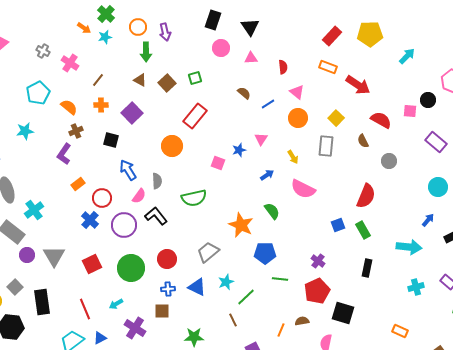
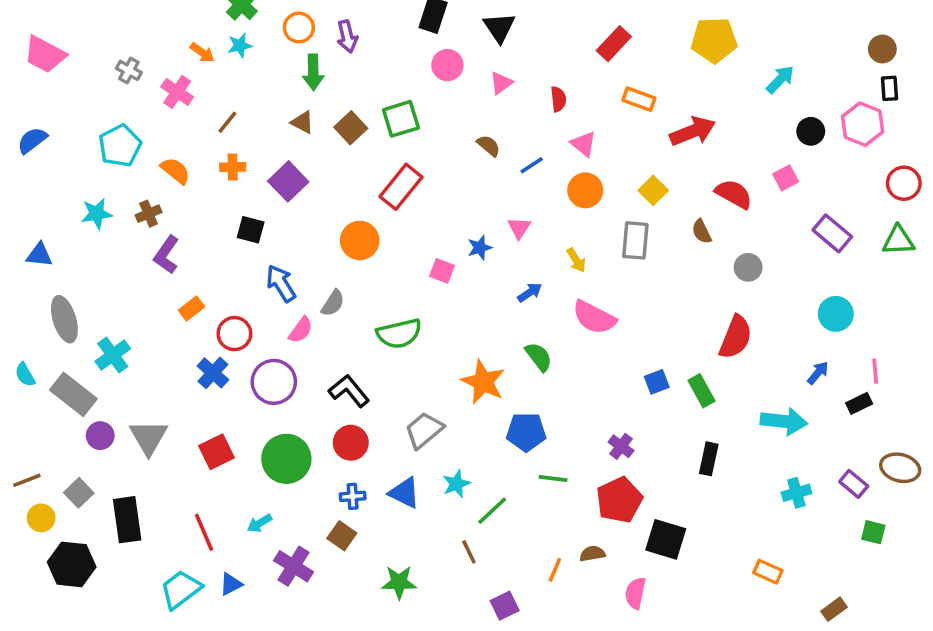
orange arrow: (84, 28) -> (202, 53), moved
red rectangle: (332, 36) -> (614, 44), moved
pink triangle: (251, 58) -> (501, 83), turned -32
green square: (195, 78) -> (401, 119), size x1.5
red arrow: (358, 85) -> (693, 131), turned -55
black circle: (428, 100) -> (811, 131), moved
pink square: (410, 111) -> (786, 178), turned -32
brown cross: (76, 131) -> (149, 214), moved
gray semicircle: (157, 181) -> (333, 303), turned 35
red semicircle: (366, 196) -> (736, 337), moved
black L-shape: (156, 216) -> (349, 391), moved
brown square: (162, 311) -> (342, 536), turned 35

